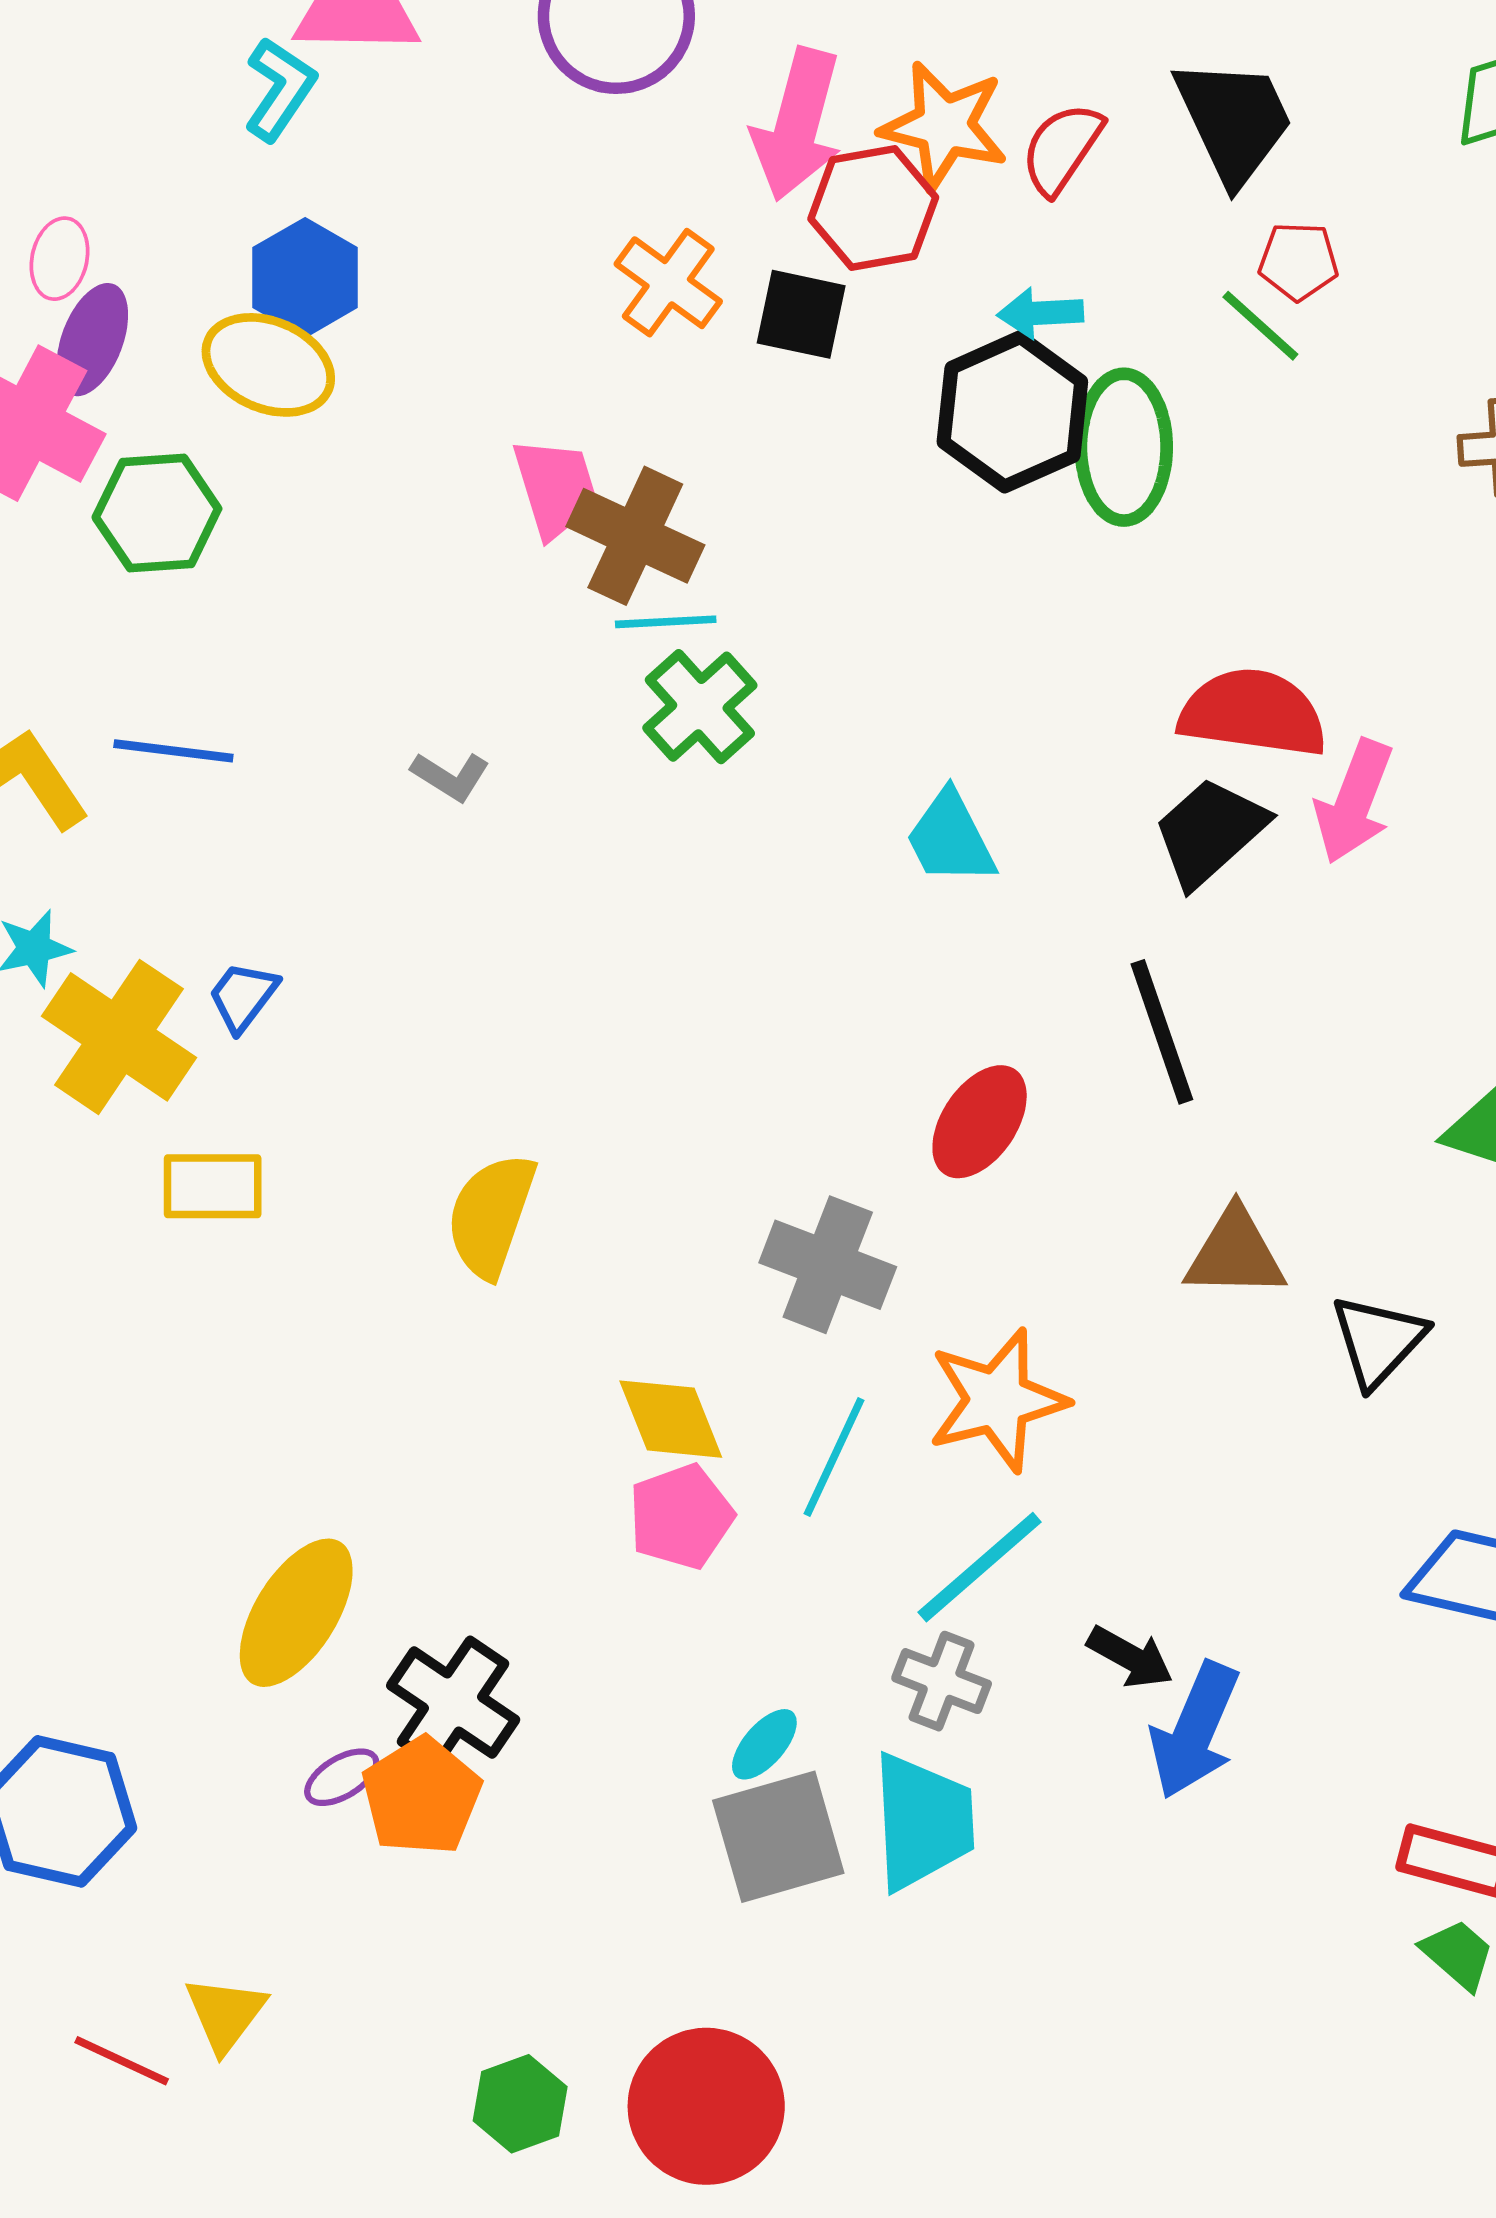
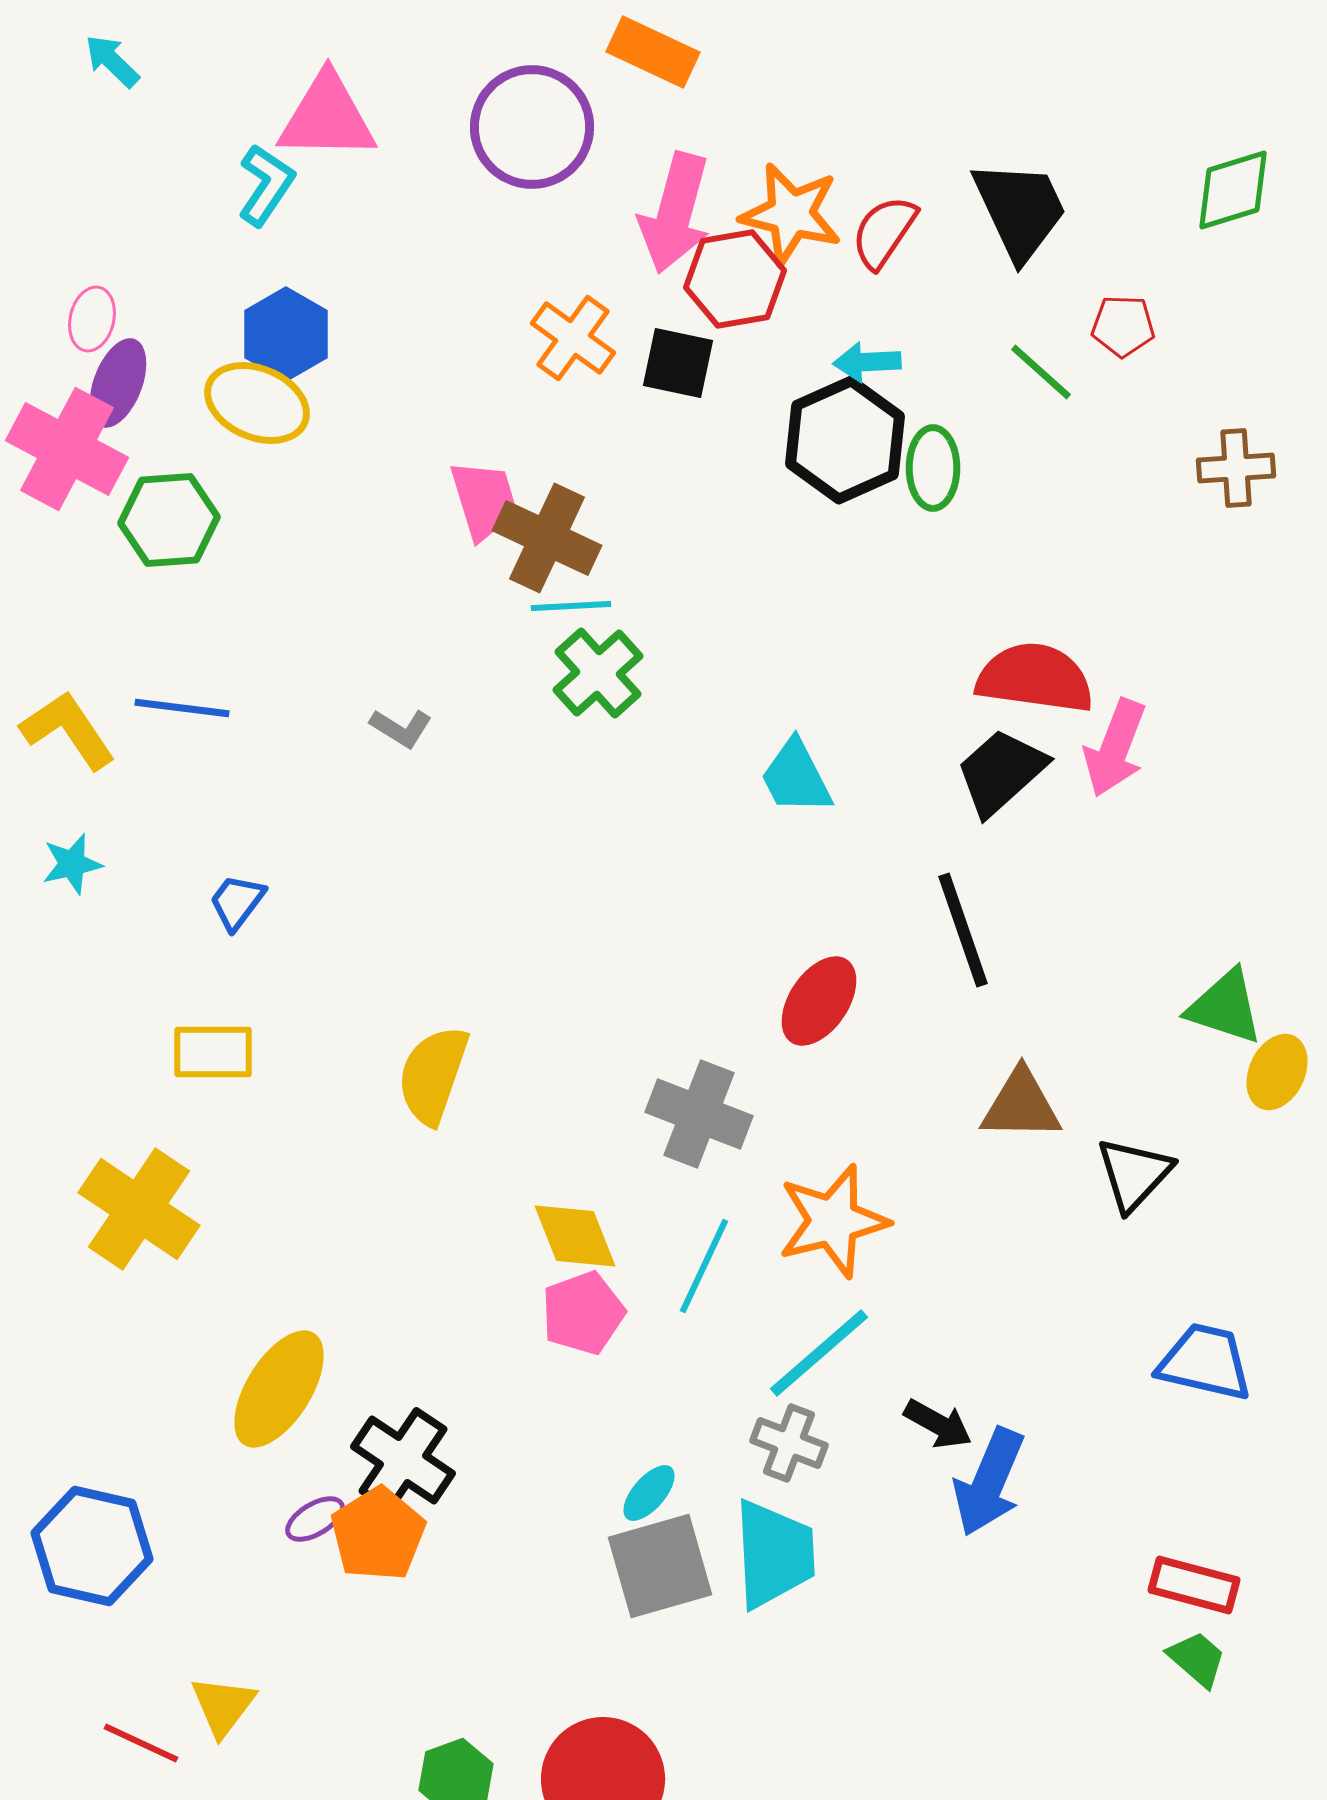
red pentagon: (1298, 261) -> (1123, 326), moved
green ellipse: (1124, 447) -> (933, 468), size x0.7
yellow cross: (119, 1037) -> (139, 1209), moved

